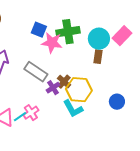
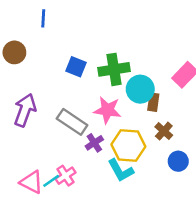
cyan circle: (99, 39) -> (140, 89), moved
pink star: (52, 43) -> (107, 110), moved
brown cross: (64, 82) -> (164, 131), moved

